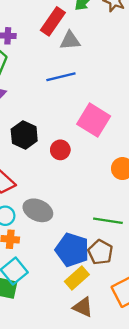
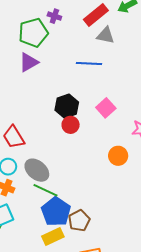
pink square: (94, 120) -> (106, 108), size x0.7
black hexagon: (24, 135) -> (67, 106), moved
green line: (108, 221) -> (45, 190), moved

